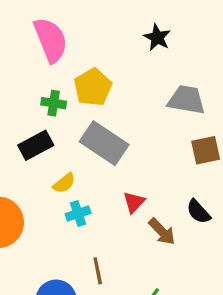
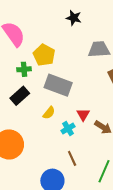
yellow semicircle: (64, 183) -> (49, 113), moved
cyan cross: (78, 213) -> (68, 129), moved

